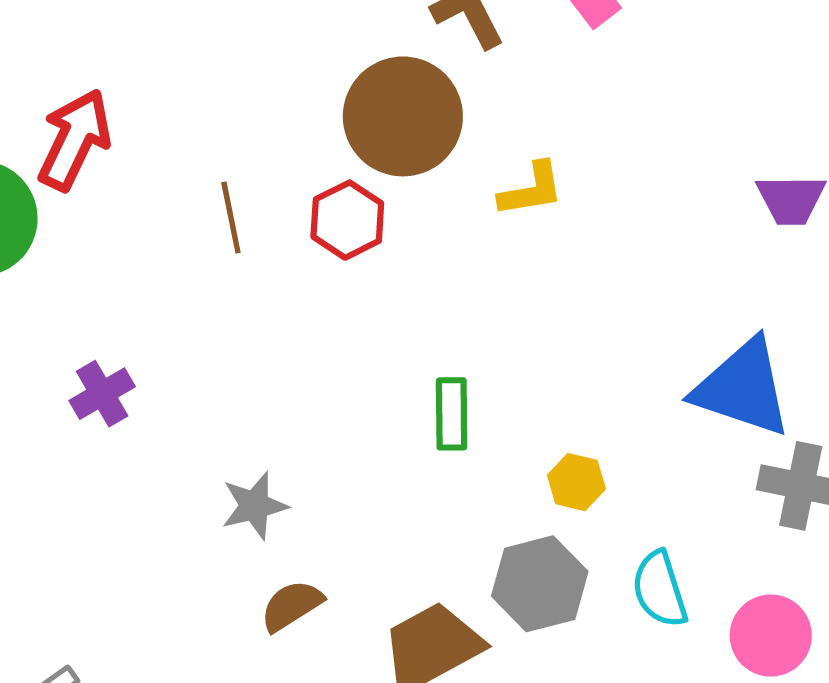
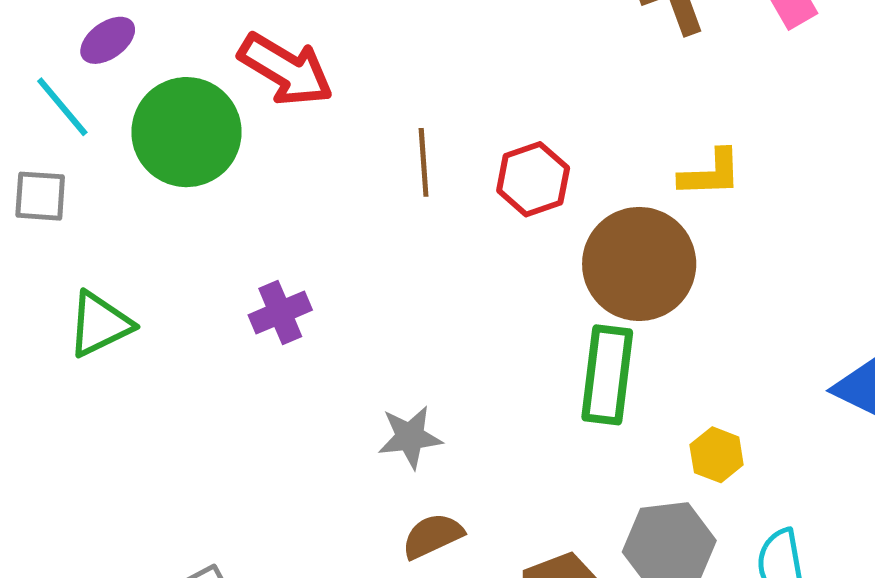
brown circle: (403, 116) -> (639, 264), moved
red arrow: (74, 140) -> (286, 70), turned 88
green rectangle: (452, 414) -> (607, 375), size x1.4

